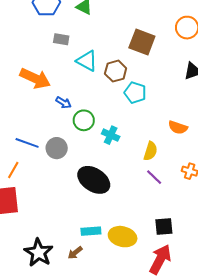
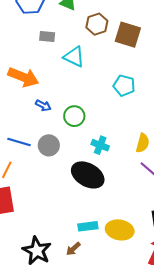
brown hexagon: (116, 71) -> (97, 24), moved
blue arrow: (63, 103) -> (43, 106), moved
cyan cross: (111, 135) -> (100, 145), moved

